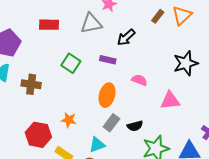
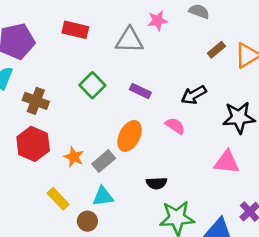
black arrow: (126, 37) -> (194, 95), moved
pink triangle: (170, 100) -> (227, 162), moved
gray rectangle: (111, 123) -> (104, 161), moved
red hexagon: (38, 135) -> (33, 144), moved

